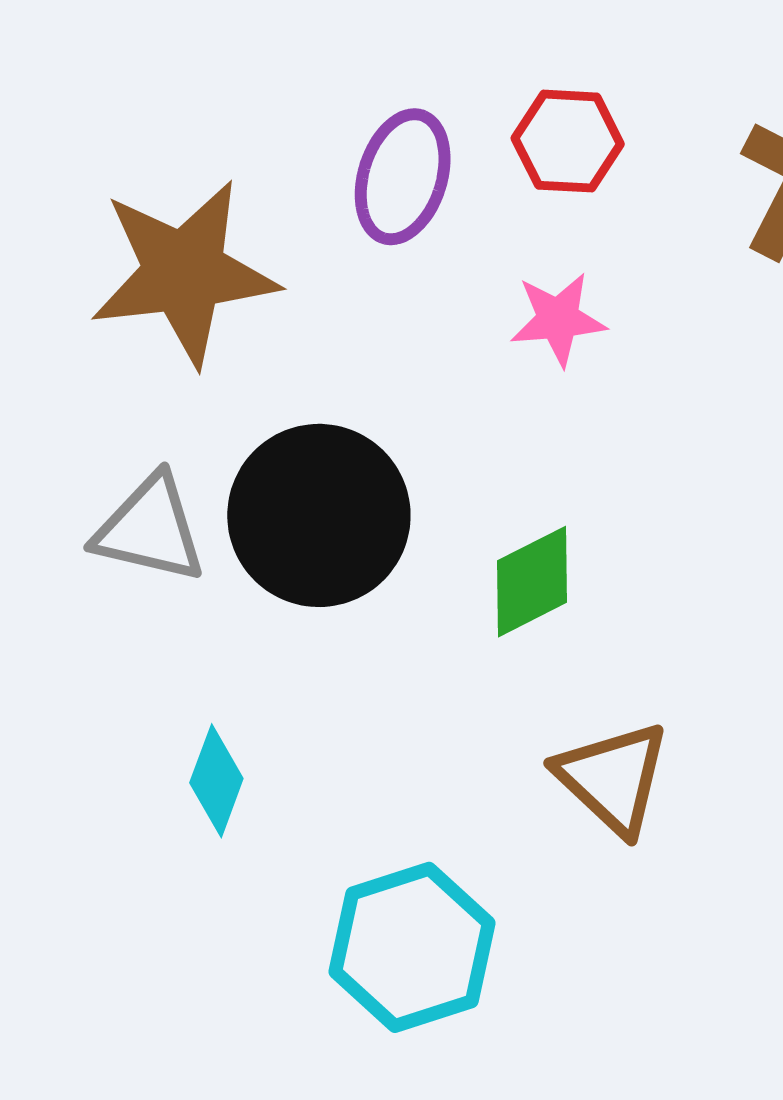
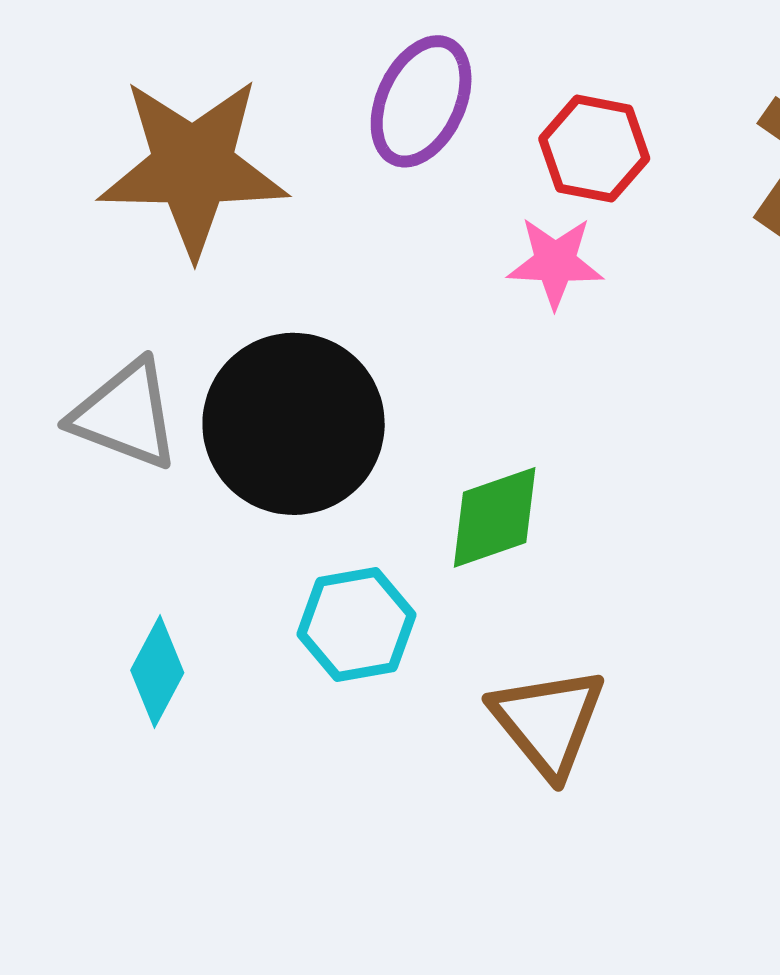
red hexagon: (568, 141) -> (594, 149), moved
cyan hexagon: (412, 947) -> (357, 624), moved, size x0.7

